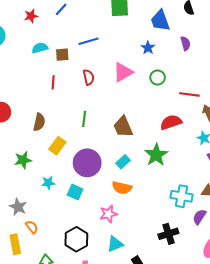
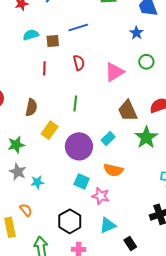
pink triangle: (123, 72) -> (114, 72), moved
brown trapezoid: (123, 127) -> (128, 111), moved
cyan rectangle: (123, 162) -> (108, 138), moved
cyan star: (48, 183) -> (37, 182), moved
cyan square: (75, 192) -> (82, 181), moved
gray star: (18, 207) -> (18, 172), moved
pink star: (108, 214) -> (101, 196), turned 30

